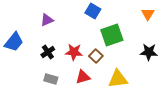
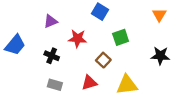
green square: (112, 35) -> (121, 37), size x0.7
black cross: (48, 52) -> (52, 56), turned -32
red star: (74, 52) -> (77, 39), moved

